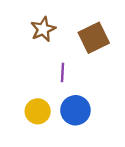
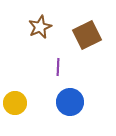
yellow circle: (38, 111) -> (15, 103), moved

